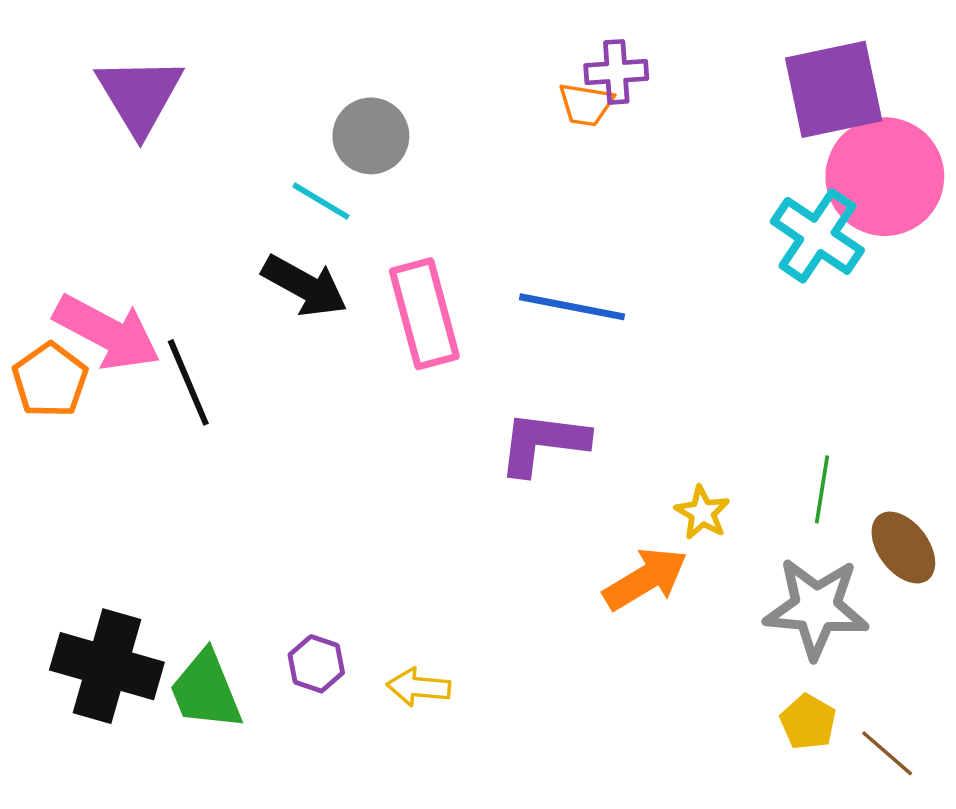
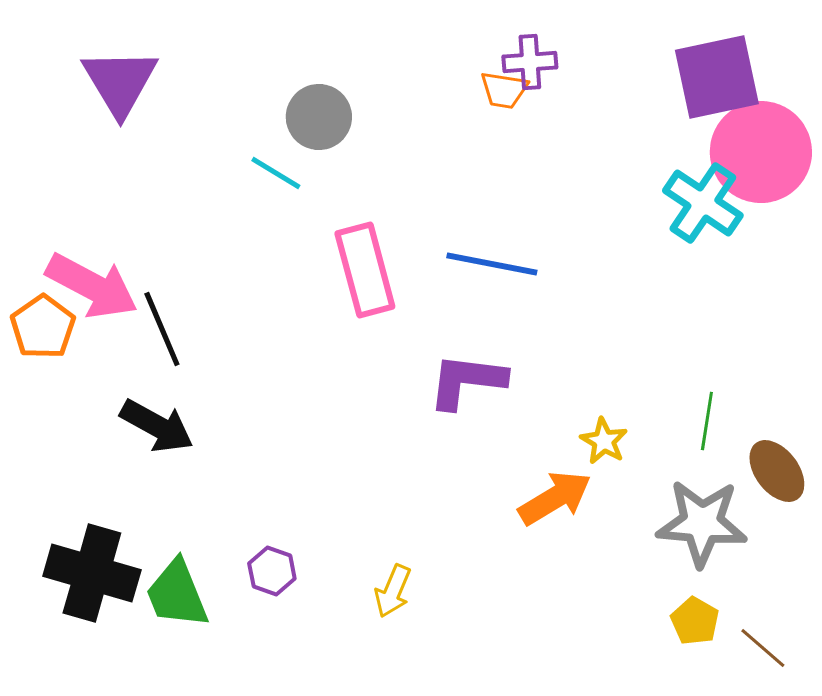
black arrow: (305, 286) -> (157, 426), moved
yellow arrow: (419, 687) -> (393, 591), moved, turned -72

